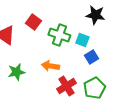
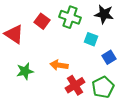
green cross: (59, 35) -> (70, 17), moved
blue square: (91, 57) -> (109, 57), moved

